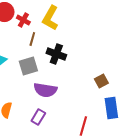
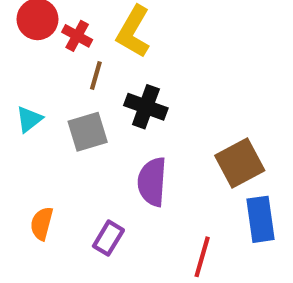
brown square: (101, 81) -> (240, 163), size x1.6
purple semicircle: (45, 90) -> (152, 182), moved, turned 85

